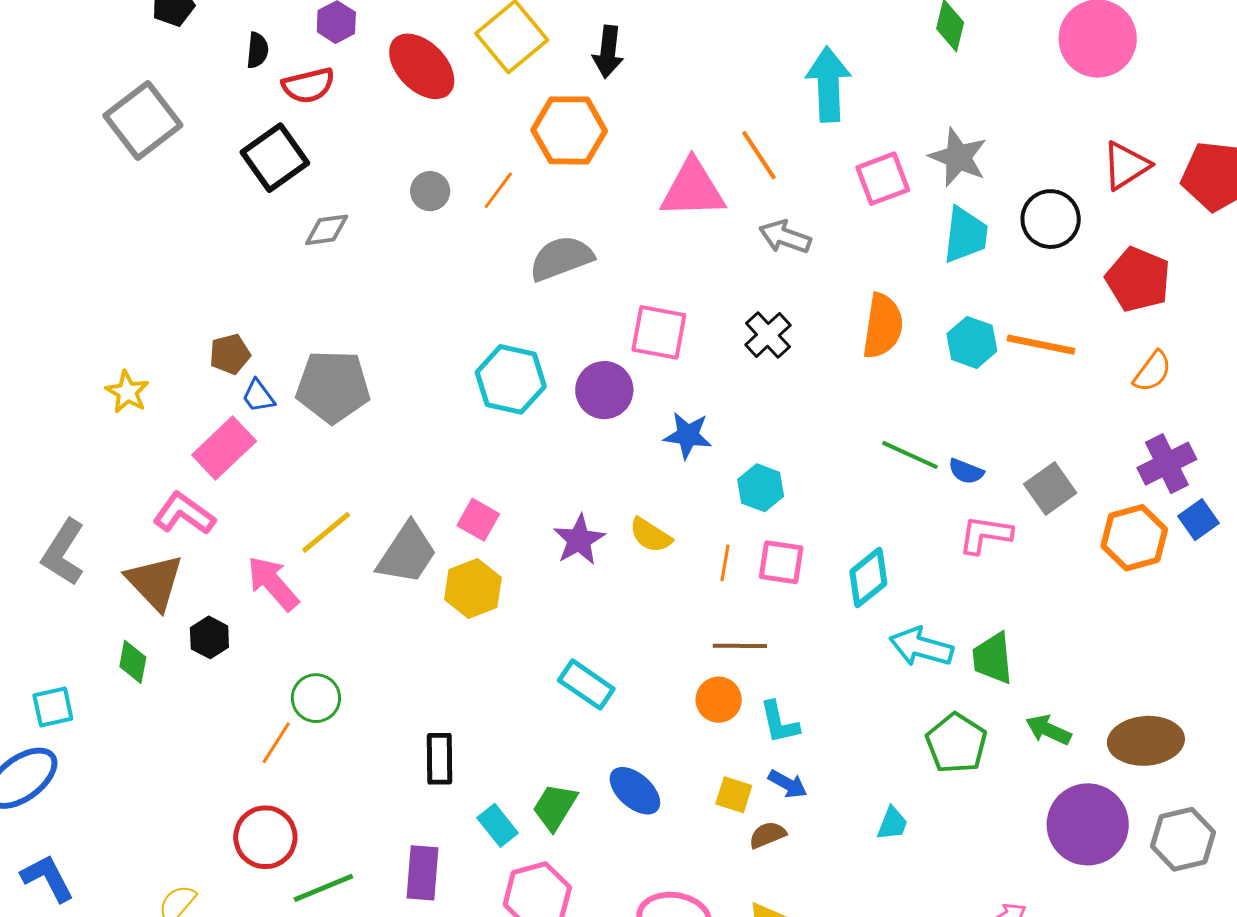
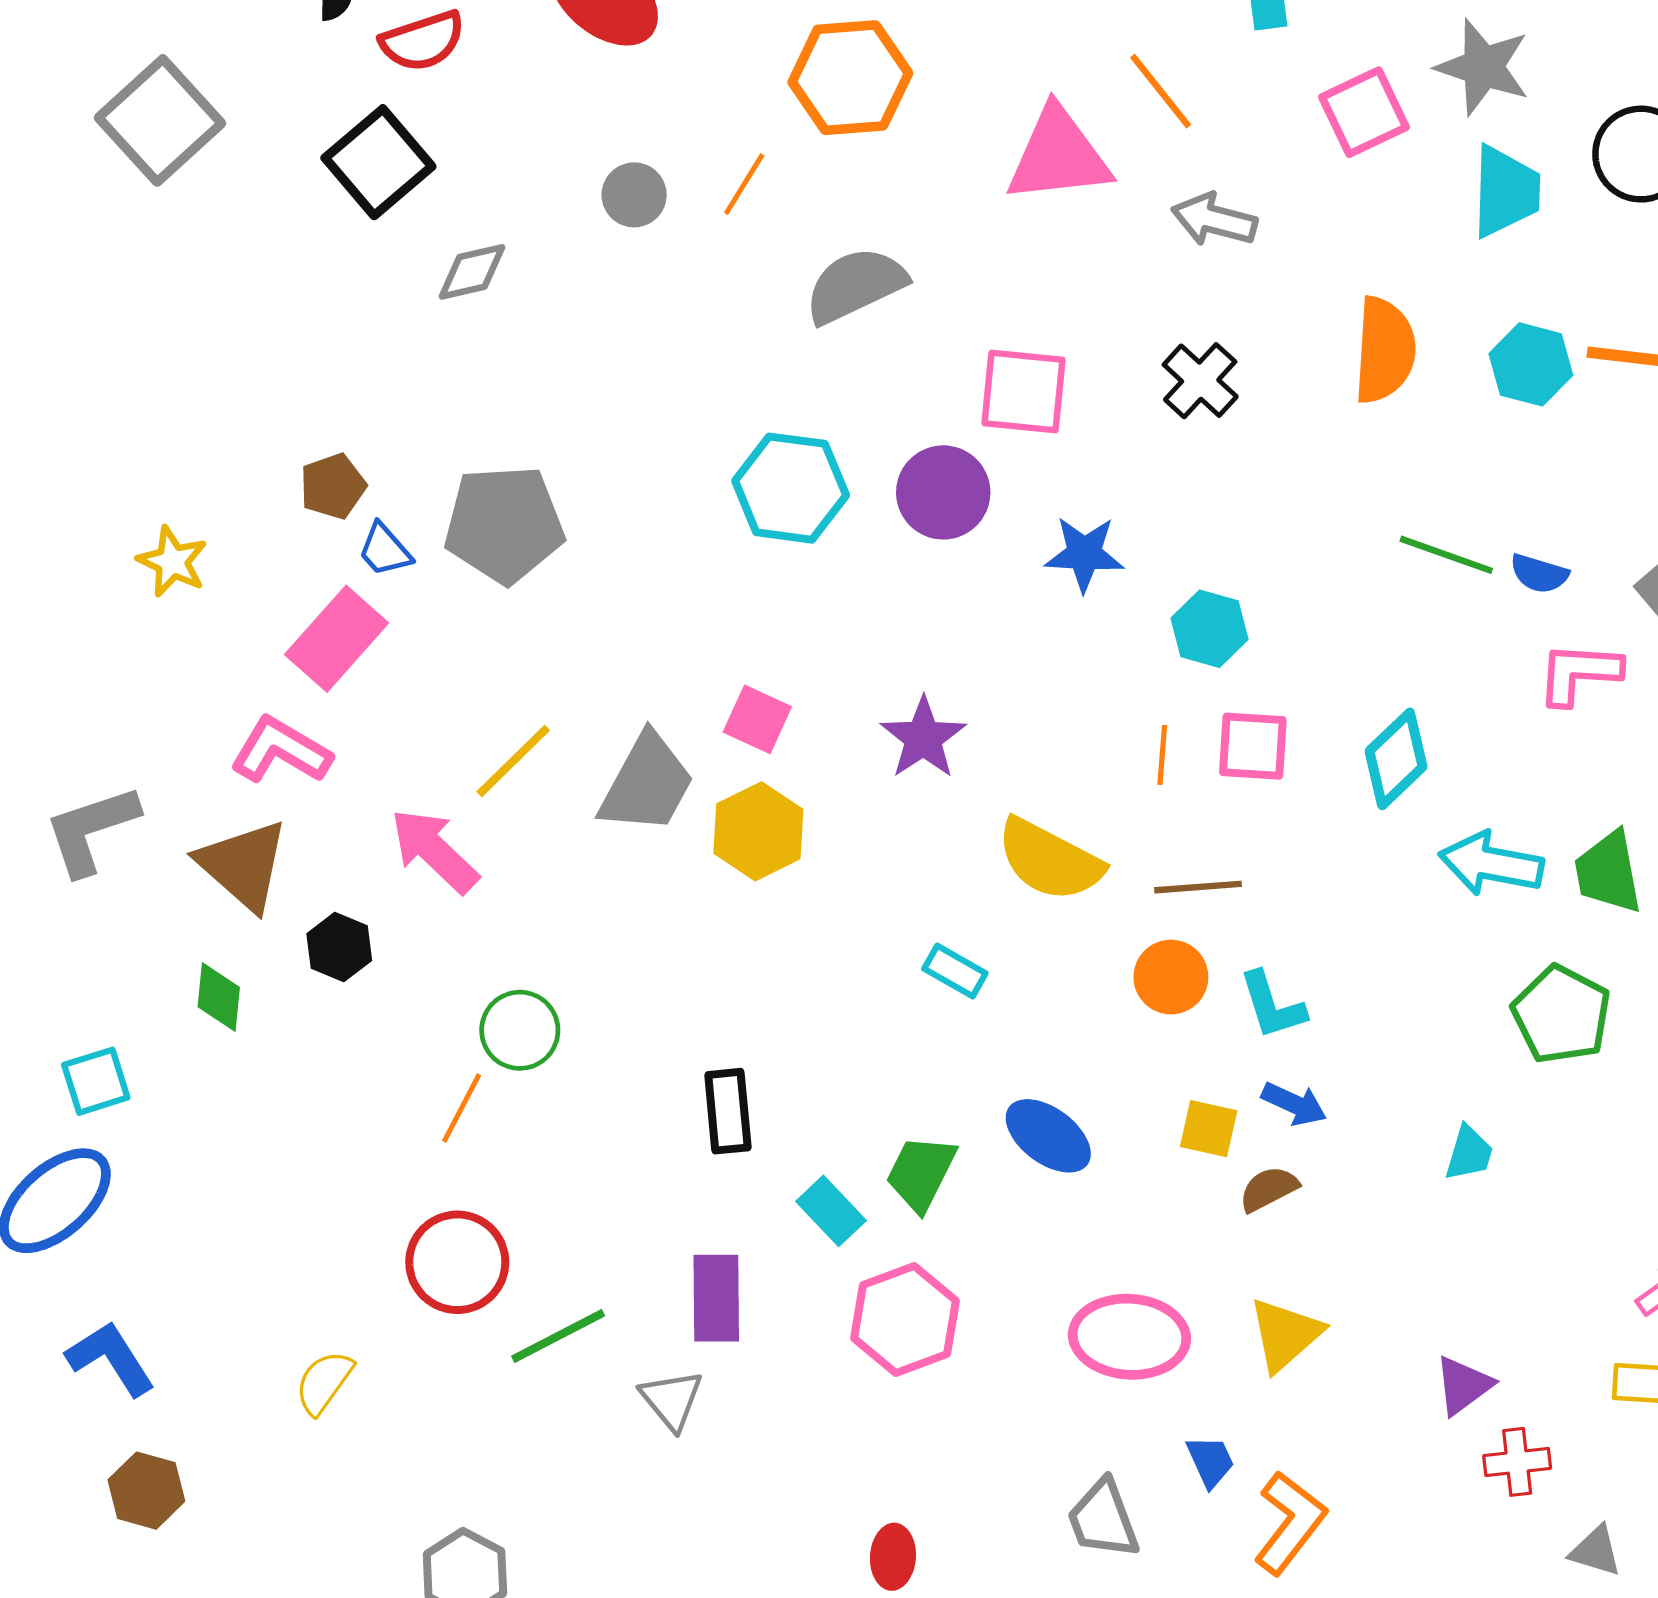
yellow semicircle: (651, 535) -> (1050, 860), moved, size x1.5
gray L-shape: (63, 552) -> (91, 830), turned 44
cyan rectangle: (586, 685) -> (955, 971), size x0.7

